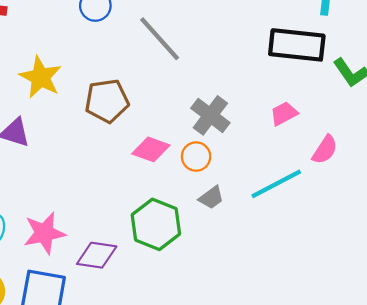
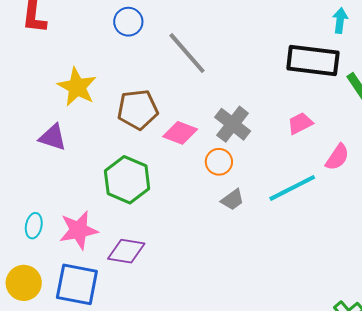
pink diamond: (151, 149) -> (180, 133), moved
green hexagon: (156, 224) -> (127, 180), moved

